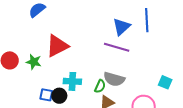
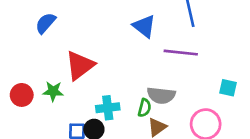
blue triangle: (121, 27) -> (144, 26), moved, turned -30
purple line: (117, 47) -> (181, 53), moved

